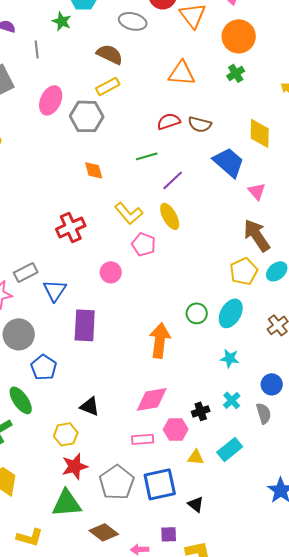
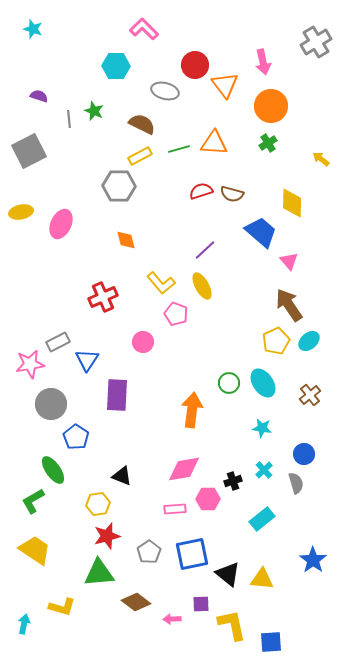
green star: (62, 21) -> (94, 111), moved
pink ellipse: (51, 100) -> (61, 224), moved
green line: (147, 156) -> (179, 149), moved
cyan ellipse: (231, 313) -> (263, 383), turned -64
yellow triangle: (196, 457) -> (262, 579), moved, size x1.4
gray pentagon: (117, 482) -> (149, 552), size x0.7
black triangle: (196, 504) -> (228, 574), size x1.5

